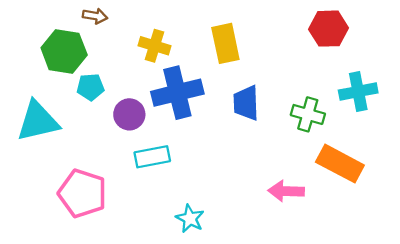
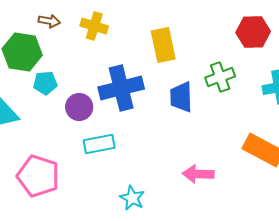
yellow cross: (154, 46) -> (94, 26), moved
green cross: (308, 114) -> (220, 77), moved, turned -36
pink arrow: (286, 191) -> (198, 174), moved

